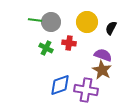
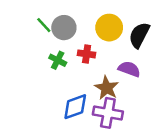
green line: (35, 20) -> (44, 25), turned 40
black semicircle: (111, 28) -> (139, 35), size x1.5
brown star: (102, 70) -> (107, 88), moved

